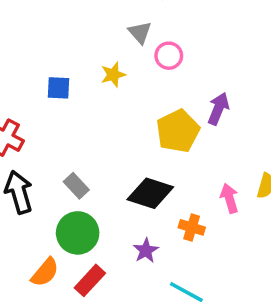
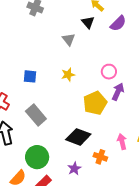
gray triangle: (140, 32) -> (69, 39), moved
pink circle: (169, 56) -> (109, 72), moved
yellow star: (113, 75) -> (68, 75), moved
gray rectangle: (76, 186) -> (36, 115), moved, size x1.5

